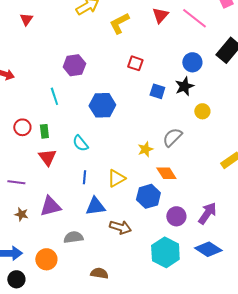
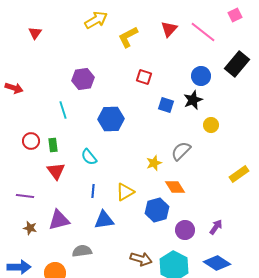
purple arrow: (207, 213) -> (216, 227), size x0.7
brown arrow: (120, 227) -> (141, 259), moved

